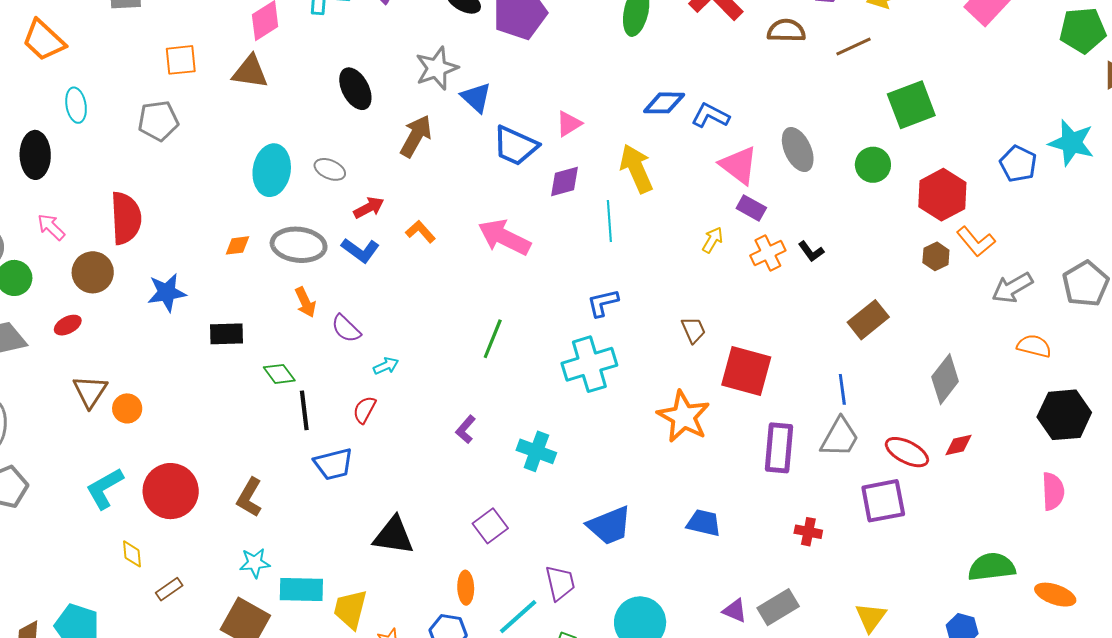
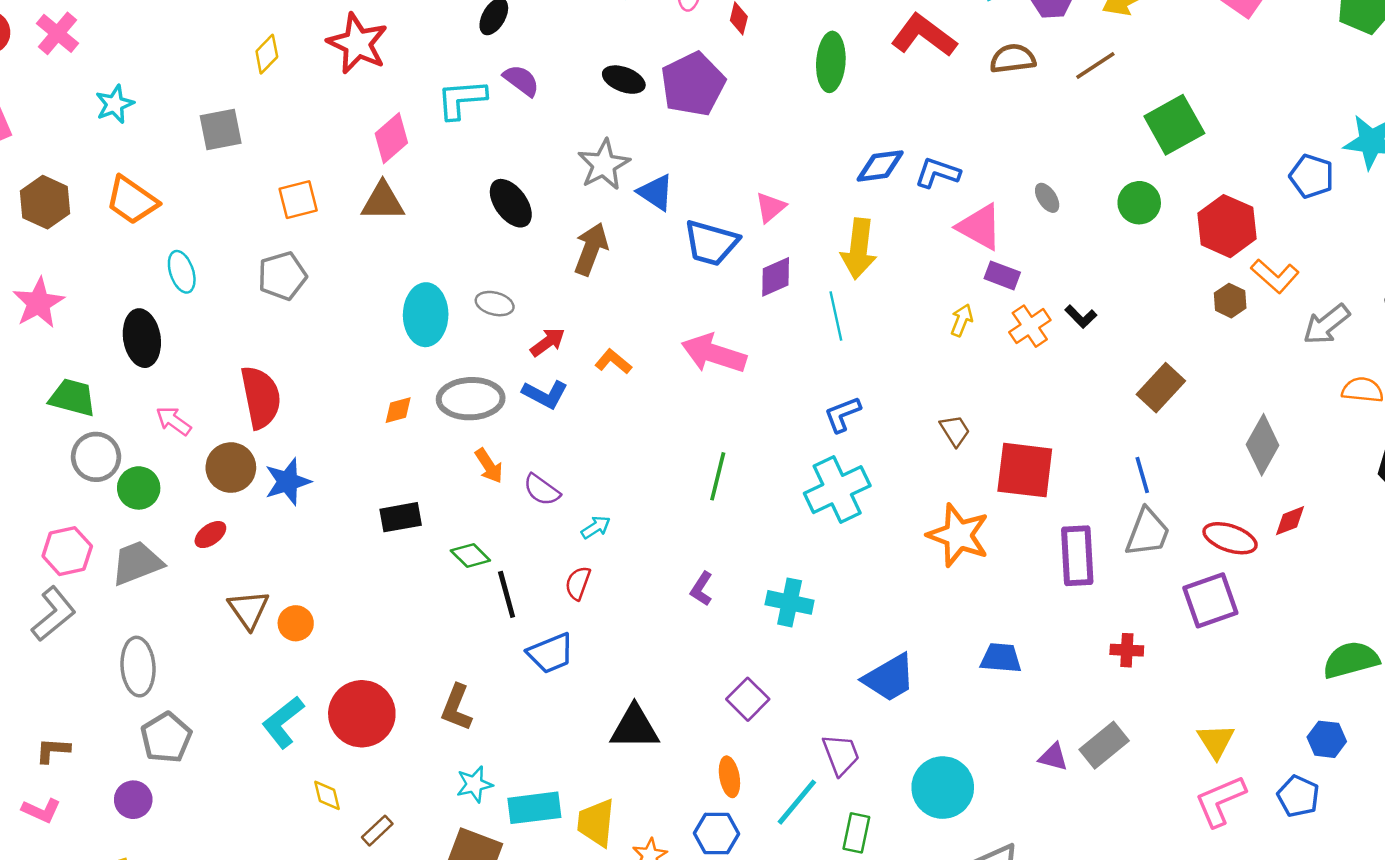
gray ellipse: (798, 150) -> (1047, 198), size x0.6
yellow arrow: (636, 169) -> (859, 249), turned -141
blue star: (167, 293) -> (288, 482), moved

